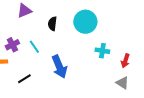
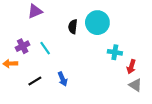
black semicircle: (52, 24) -> (73, 27), moved
red arrow: (125, 61) -> (131, 67), moved
blue arrow: (59, 67) -> (63, 79), moved, size x0.6

